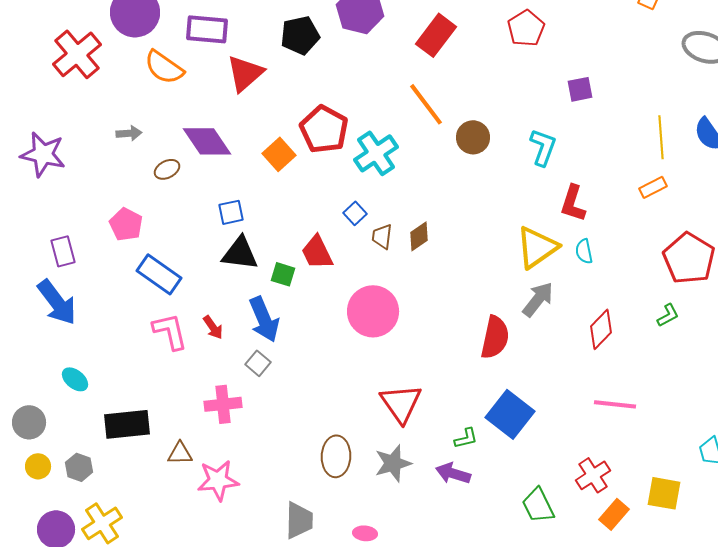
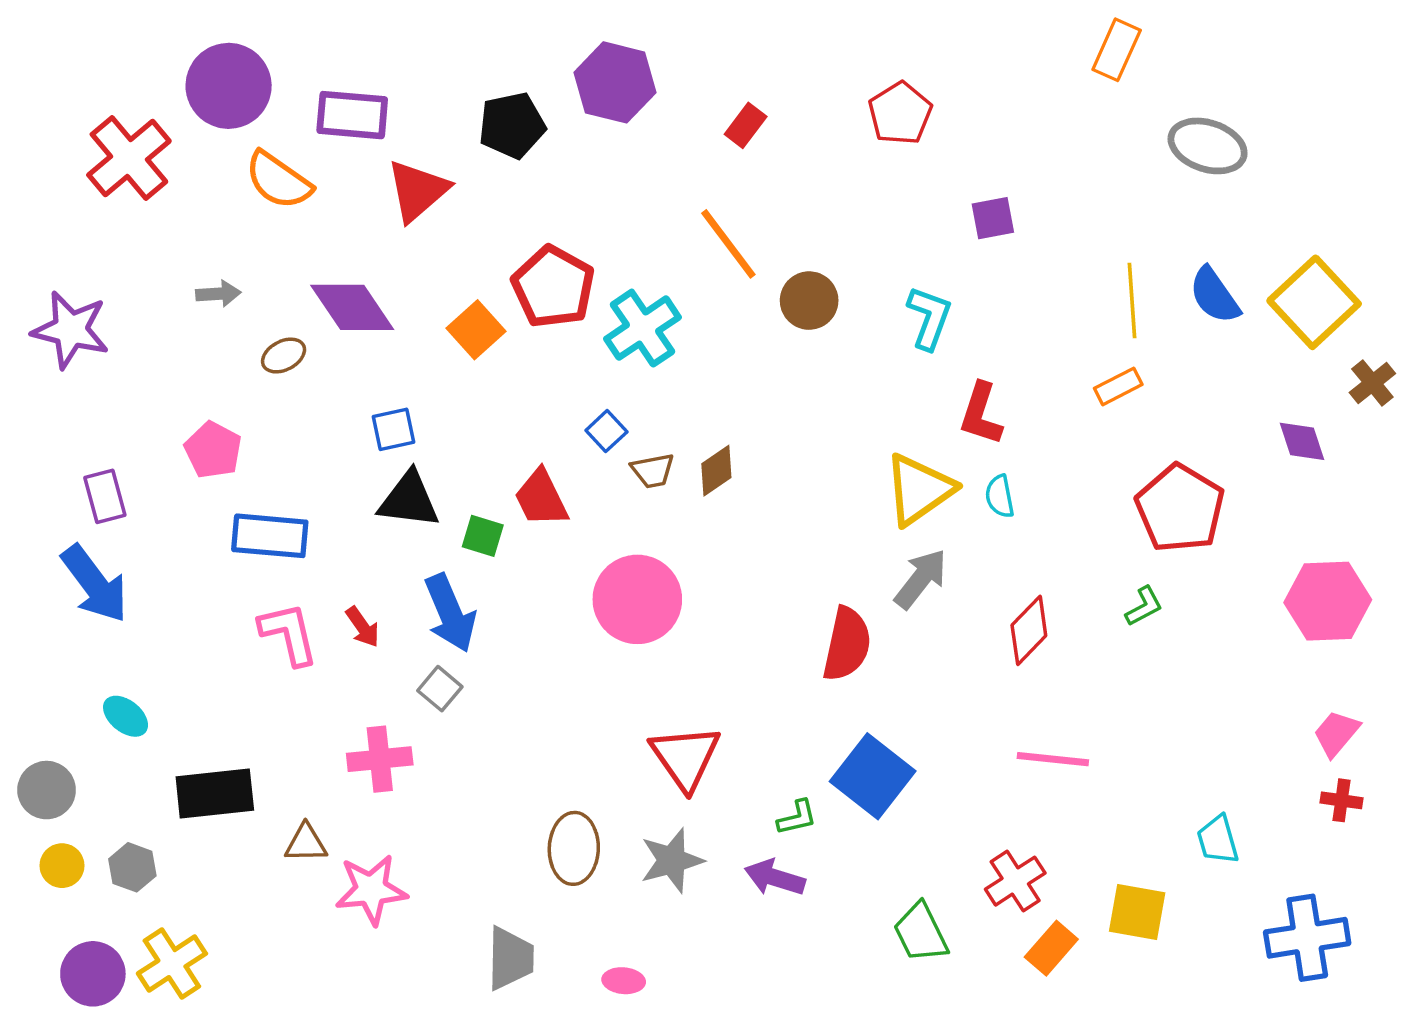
red rectangle: (436, 35) -> (746, 125), size x0.6
brown trapezoid: (382, 236) -> (653, 471), turned -108
blue rectangle: (159, 274) -> (270, 536), turned -30

